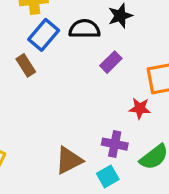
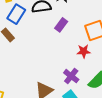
purple cross: (115, 144) -> (71, 76), turned 35

